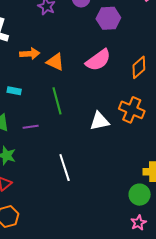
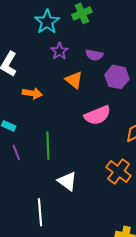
orange triangle: (55, 62) -> (74, 80), moved
white triangle: (99, 121) -> (67, 181), moved, turned 35
purple line: (31, 127) -> (16, 153), moved, turned 63

